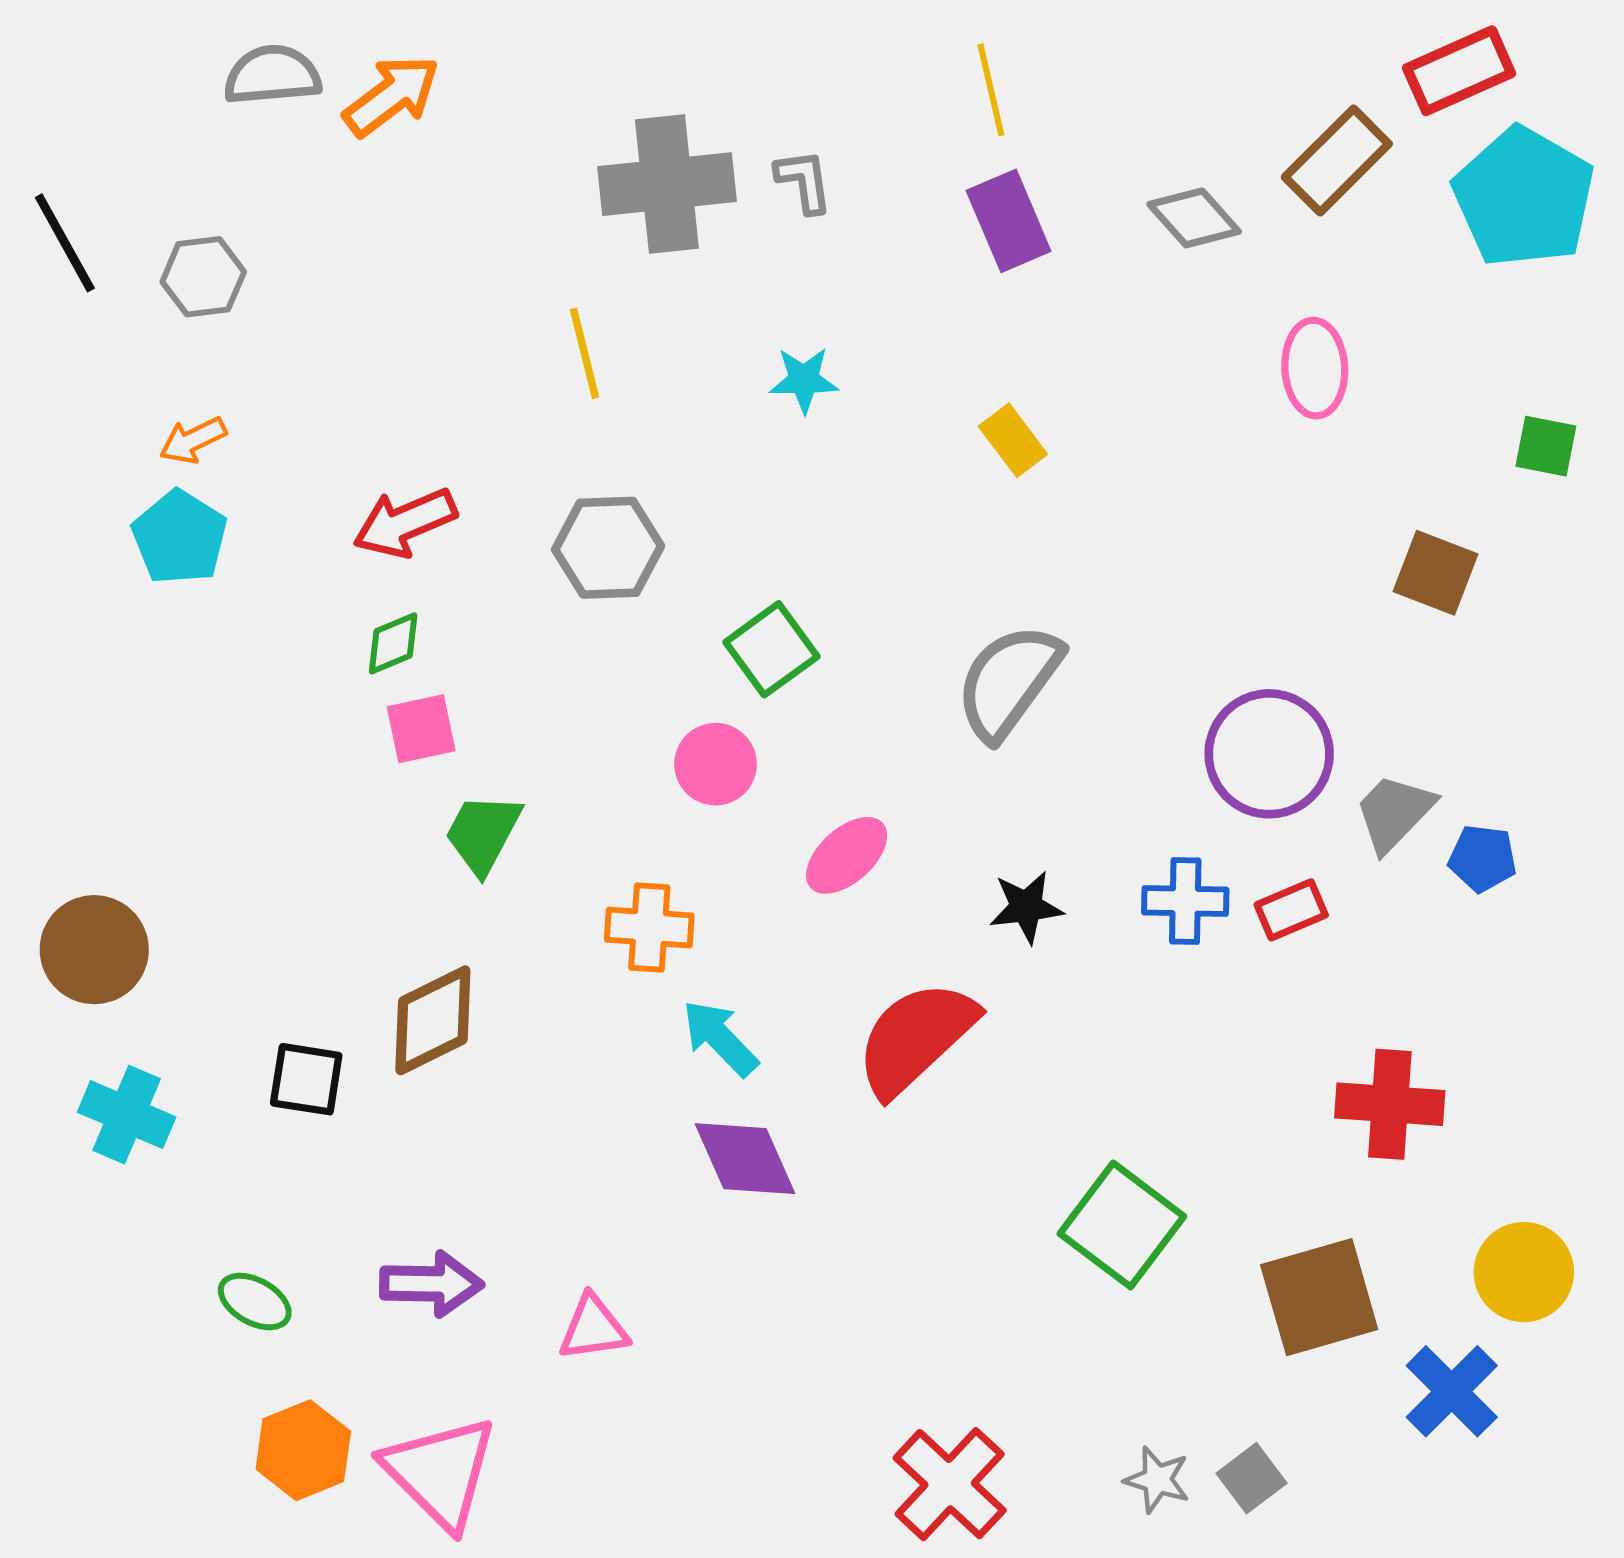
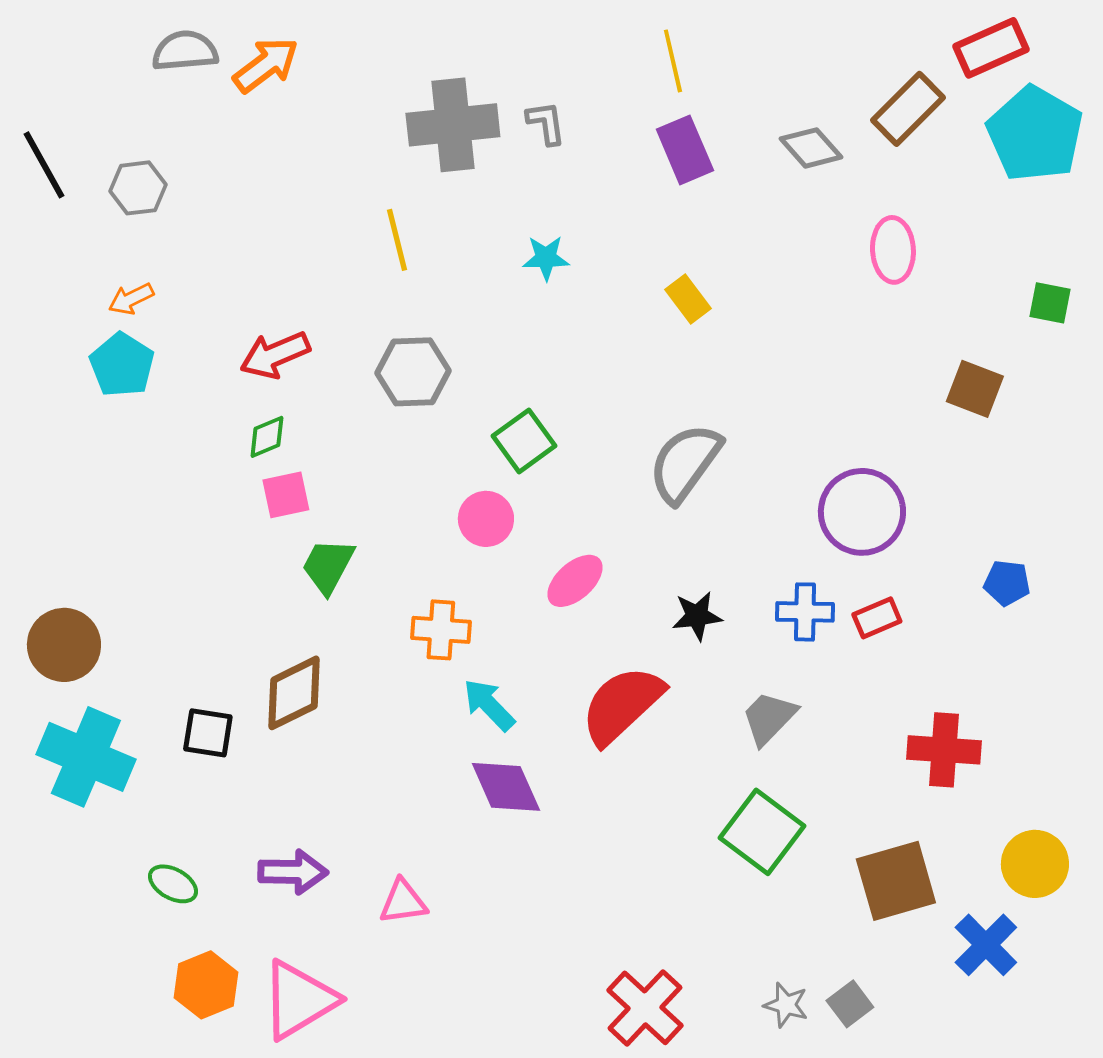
gray trapezoid: (1394, 813) -> (769, 718), moved
cyan cross: (127, 1115) -> (86, 757), size x1.5
pink triangle: (440, 1472) -> (299, 1000), turned 44

